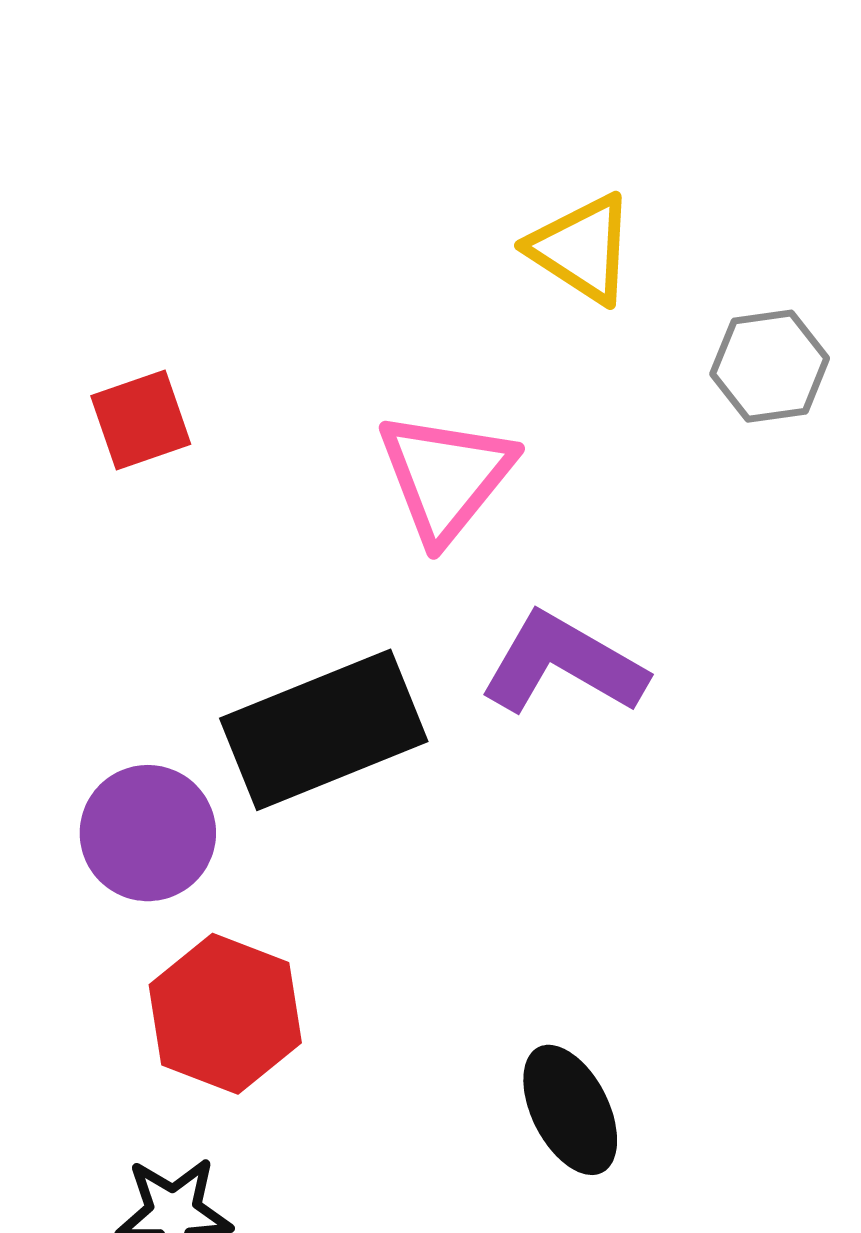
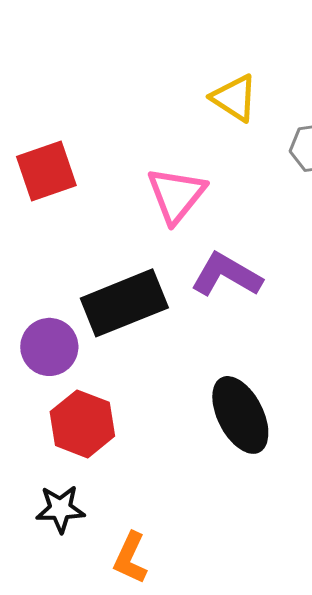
red square: (141, 420) -> (46, 171), size x1.4
black ellipse: (570, 1110) -> (240, 415), moved, size x1.4

